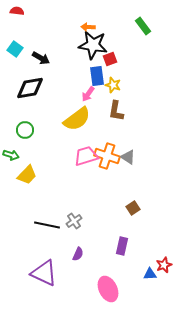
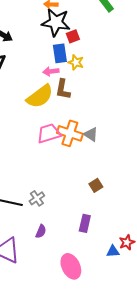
pink arrow: (88, 94) -> (51, 71), turned 49
brown L-shape: (116, 111) -> (63, 89), moved

